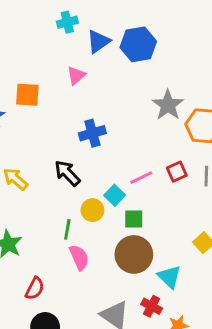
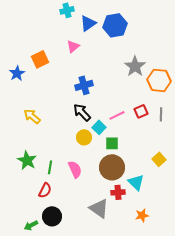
orange square: (27, 95) -> (40, 59), turned -30
black arrow: (67, 173) -> (82, 112), moved
green line: (67, 229) -> (50, 167), moved
red cross: (152, 306) -> (118, 192), moved, turned -32

